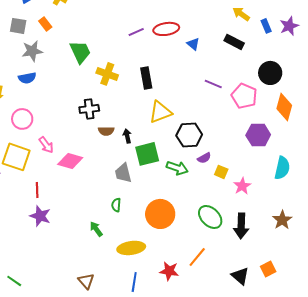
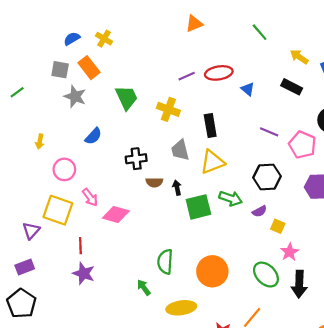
orange rectangle: (45, 24) -> (89, 68), size x1.5
gray star: (32, 51) -> (75, 97), turned 30
yellow cross: (107, 74) -> (168, 109), moved
blue semicircle: (27, 78) -> (93, 136), moved, turned -36
black rectangle: (146, 78) -> (210, 125), moved
black hexagon: (189, 135) -> (267, 177), moved
green arrow: (177, 168) -> (231, 198), moved
gray trapezoid: (123, 173) -> (180, 150), moved
pink star: (242, 186) -> (290, 252), moved
green semicircle: (116, 205) -> (165, 262), size x1.6

